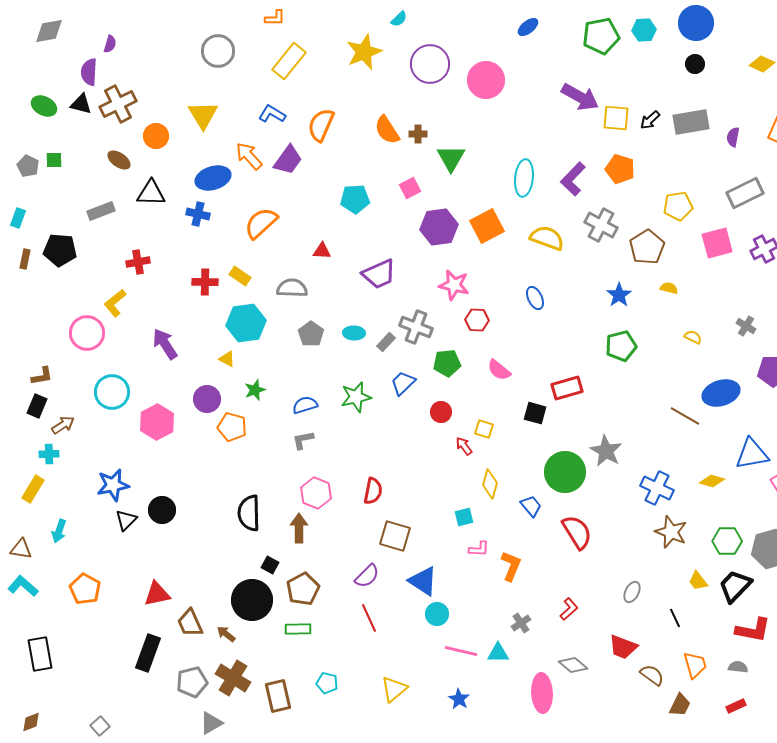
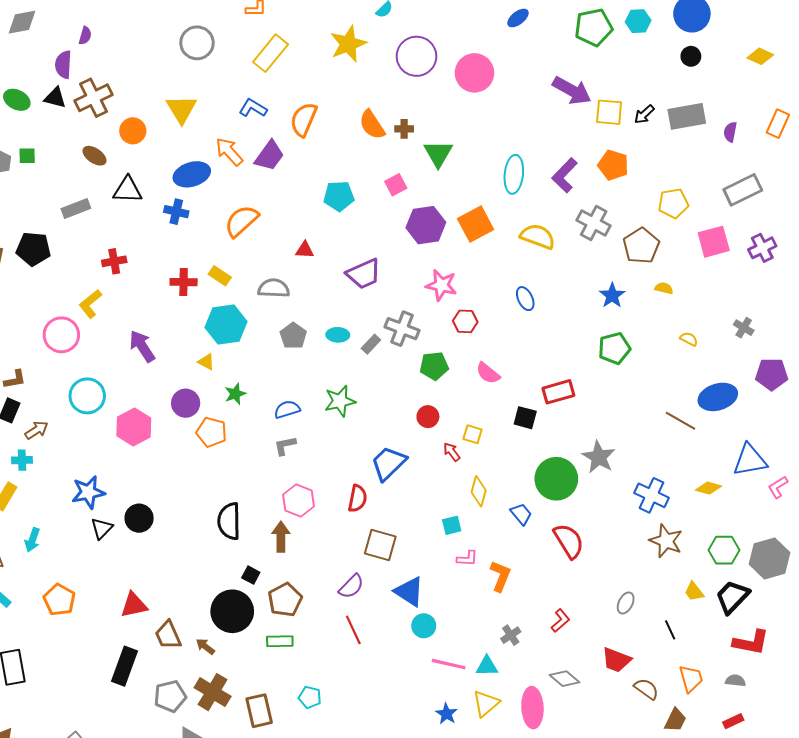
blue trapezoid: (403, 383) -> (389, 463), moved, size x1.4
yellow triangle: (394, 689) -> (486, 703), moved

